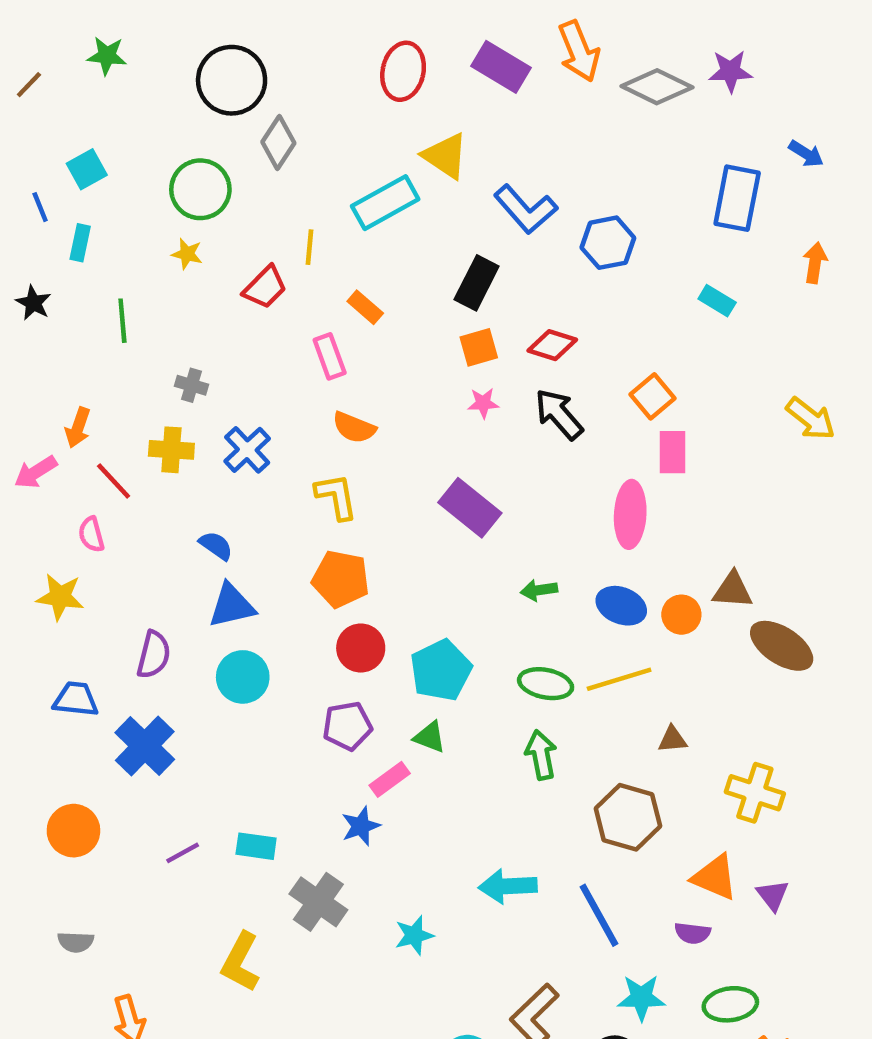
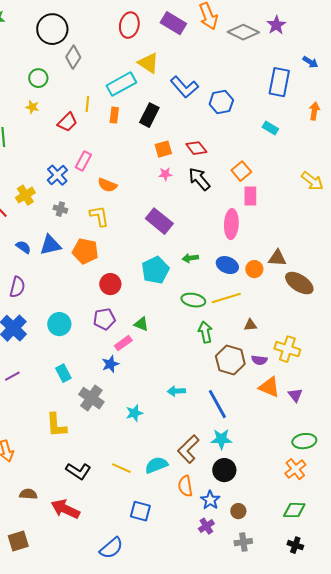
purple star: (730, 71) -> (276, 25), turned -30
green circle: (200, 189) -> (38, 78), size x0.7
black rectangle: (477, 283) -> (149, 115), moved
orange rectangle: (365, 307) -> (114, 115), moved, turned 56
red diamond: (552, 345) -> (196, 148), turned 35
pink rectangle: (330, 356) -> (83, 161), moved, turned 48
gray cross: (191, 385) -> (60, 209), moved
yellow cross: (171, 450) -> (25, 195), turned -36
blue cross: (247, 450) -> (57, 175), moved
blue semicircle: (216, 546) -> (23, 247), moved
orange pentagon: (341, 579) -> (85, 251), moved
blue triangle: (232, 606) -> (50, 245), moved
cyan pentagon: (441, 670) -> (155, 270), moved
cyan circle: (243, 677) -> (59, 324), moved
green arrow: (541, 755) -> (205, 332), moved
cyan rectangle: (256, 846) -> (63, 373), turned 54
purple line: (183, 853) -> (12, 376), moved
cyan arrow: (508, 886) -> (176, 391), size x0.7
purple semicircle: (693, 933) -> (259, 360), moved
yellow L-shape: (240, 962) -> (56, 425), turned -32
cyan star: (641, 998) -> (221, 439), moved
green ellipse: (730, 1004) -> (304, 441), moved

